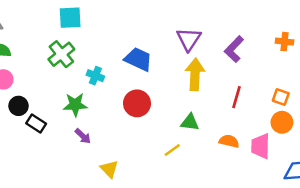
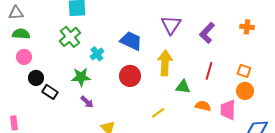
yellow arrow: (195, 74) -> (165, 63), moved
cyan cross: (95, 76) -> (97, 54), turned 32
green triangle: (190, 122) -> (183, 87), moved

